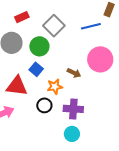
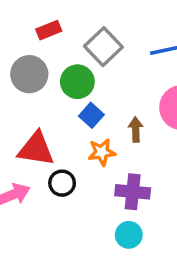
blue square: (36, 69) -> (91, 115), moved
brown arrow: (74, 73) -> (136, 130), turned -120
black circle: (44, 105) -> (62, 183), moved

